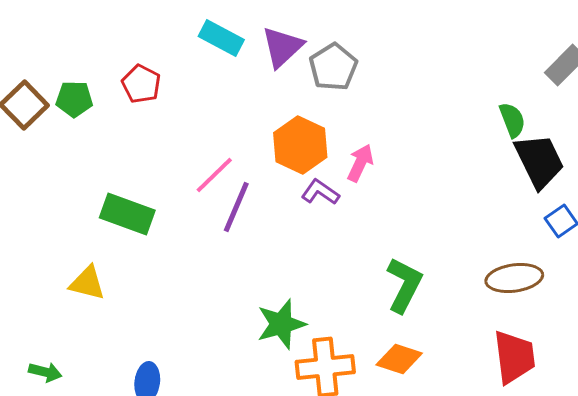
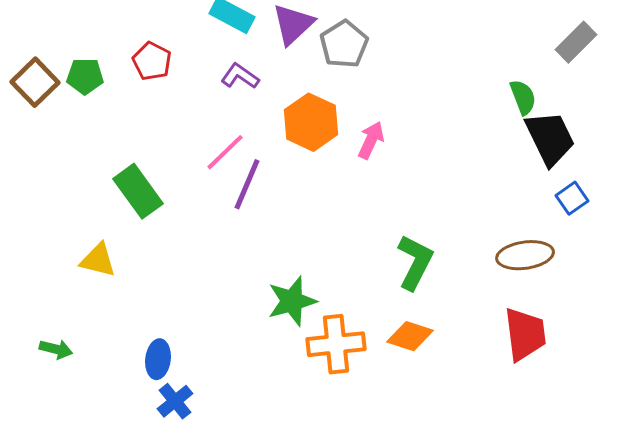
purple L-shape: (320, 192) -> (240, 76), moved
green rectangle: (127, 214) -> (138, 191), turned 34

